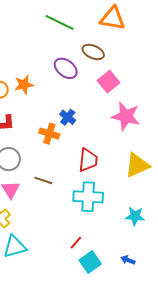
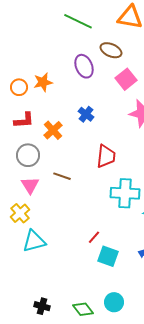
purple ellipse: (66, 68) -> (84, 66), turned 30
orange cross: (49, 134) -> (53, 130), moved, turned 30
cyan cross: (88, 197) -> (125, 193), moved
cyan square: (90, 262) -> (108, 256), turned -35

